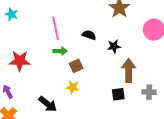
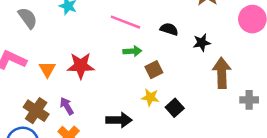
pink line: (56, 28) -> (125, 22), turned -55
black square: (118, 94) -> (175, 108), moved, turned -32
black arrow: (48, 104) -> (119, 120), turned -36

